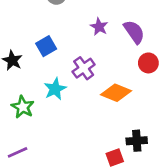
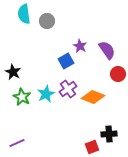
blue square: (46, 46) -> (66, 61), moved
purple cross: (84, 68) -> (68, 89), moved
green star: (23, 107) -> (22, 97), moved

